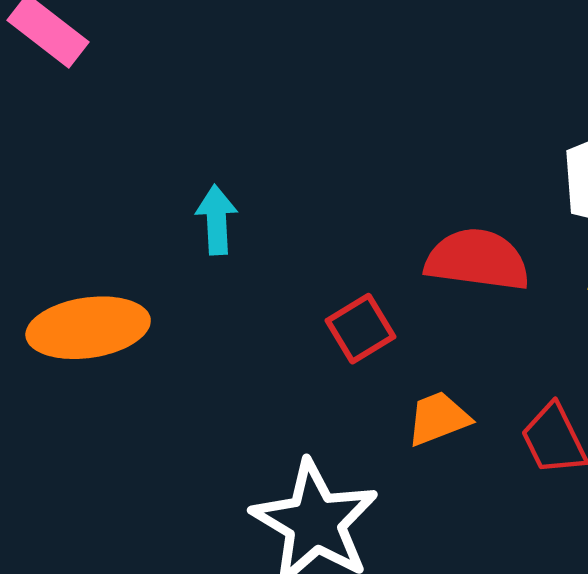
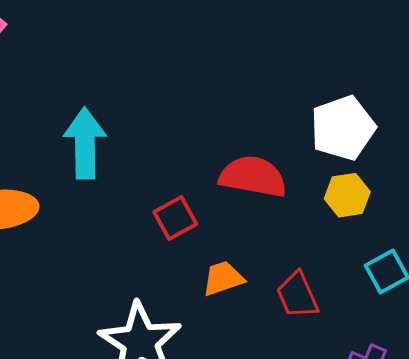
cyan arrow: (217, 220) -> (85, 143), size x1.6

